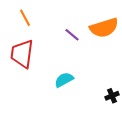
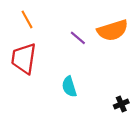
cyan semicircle: (64, 80) -> (69, 87), turned -78

